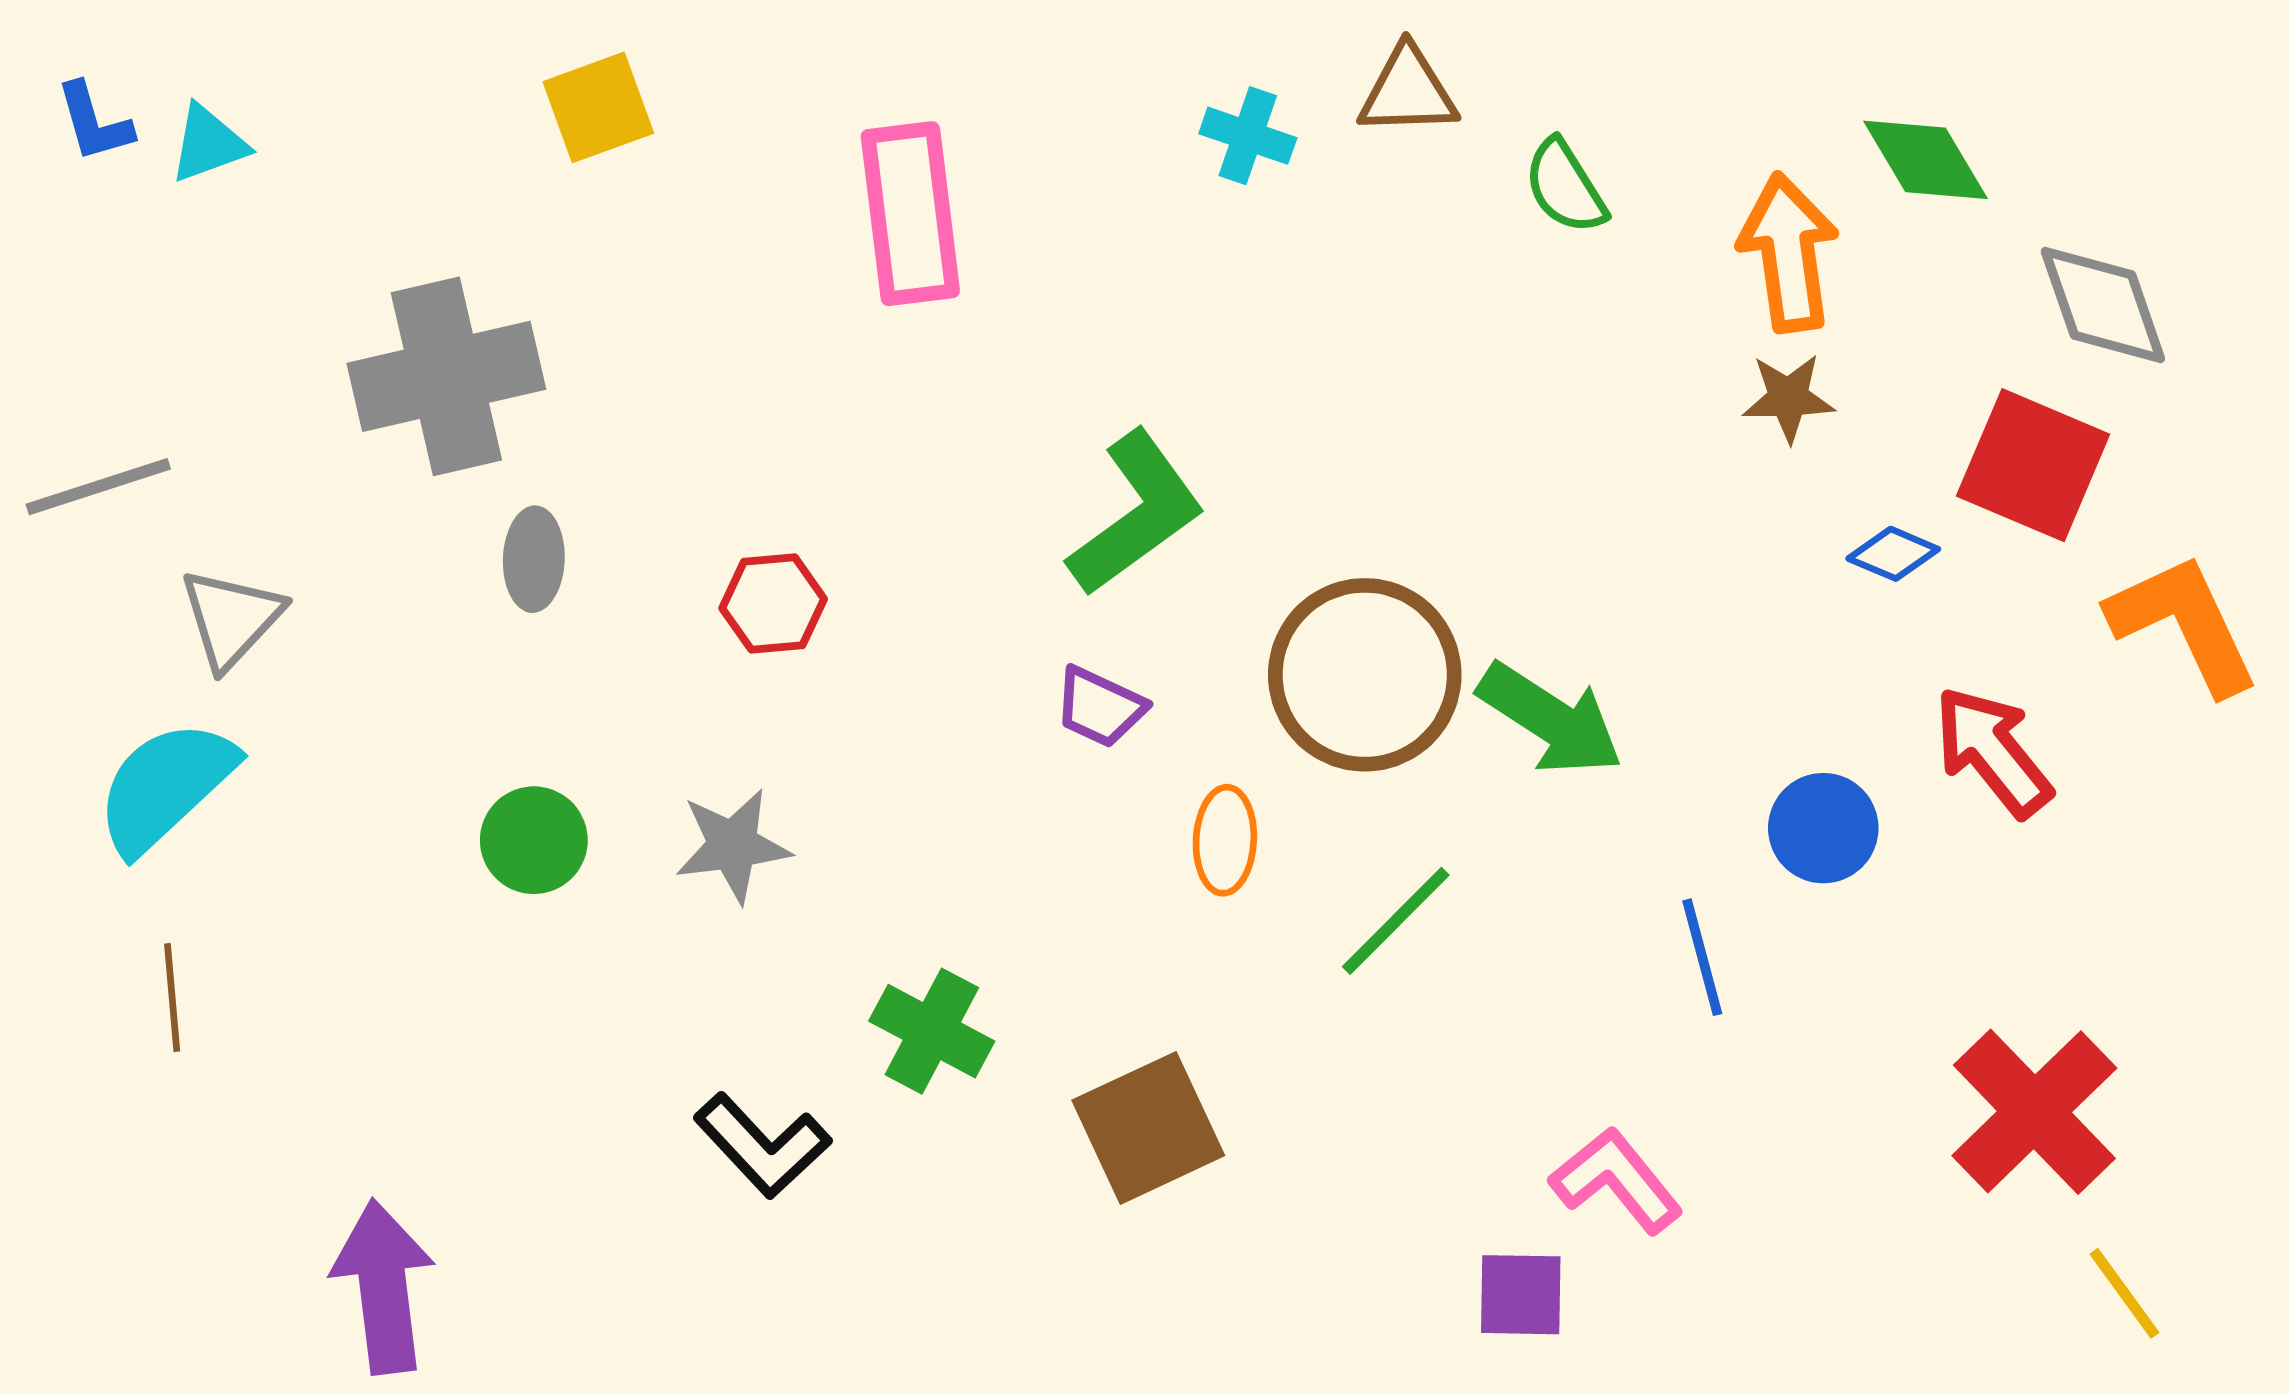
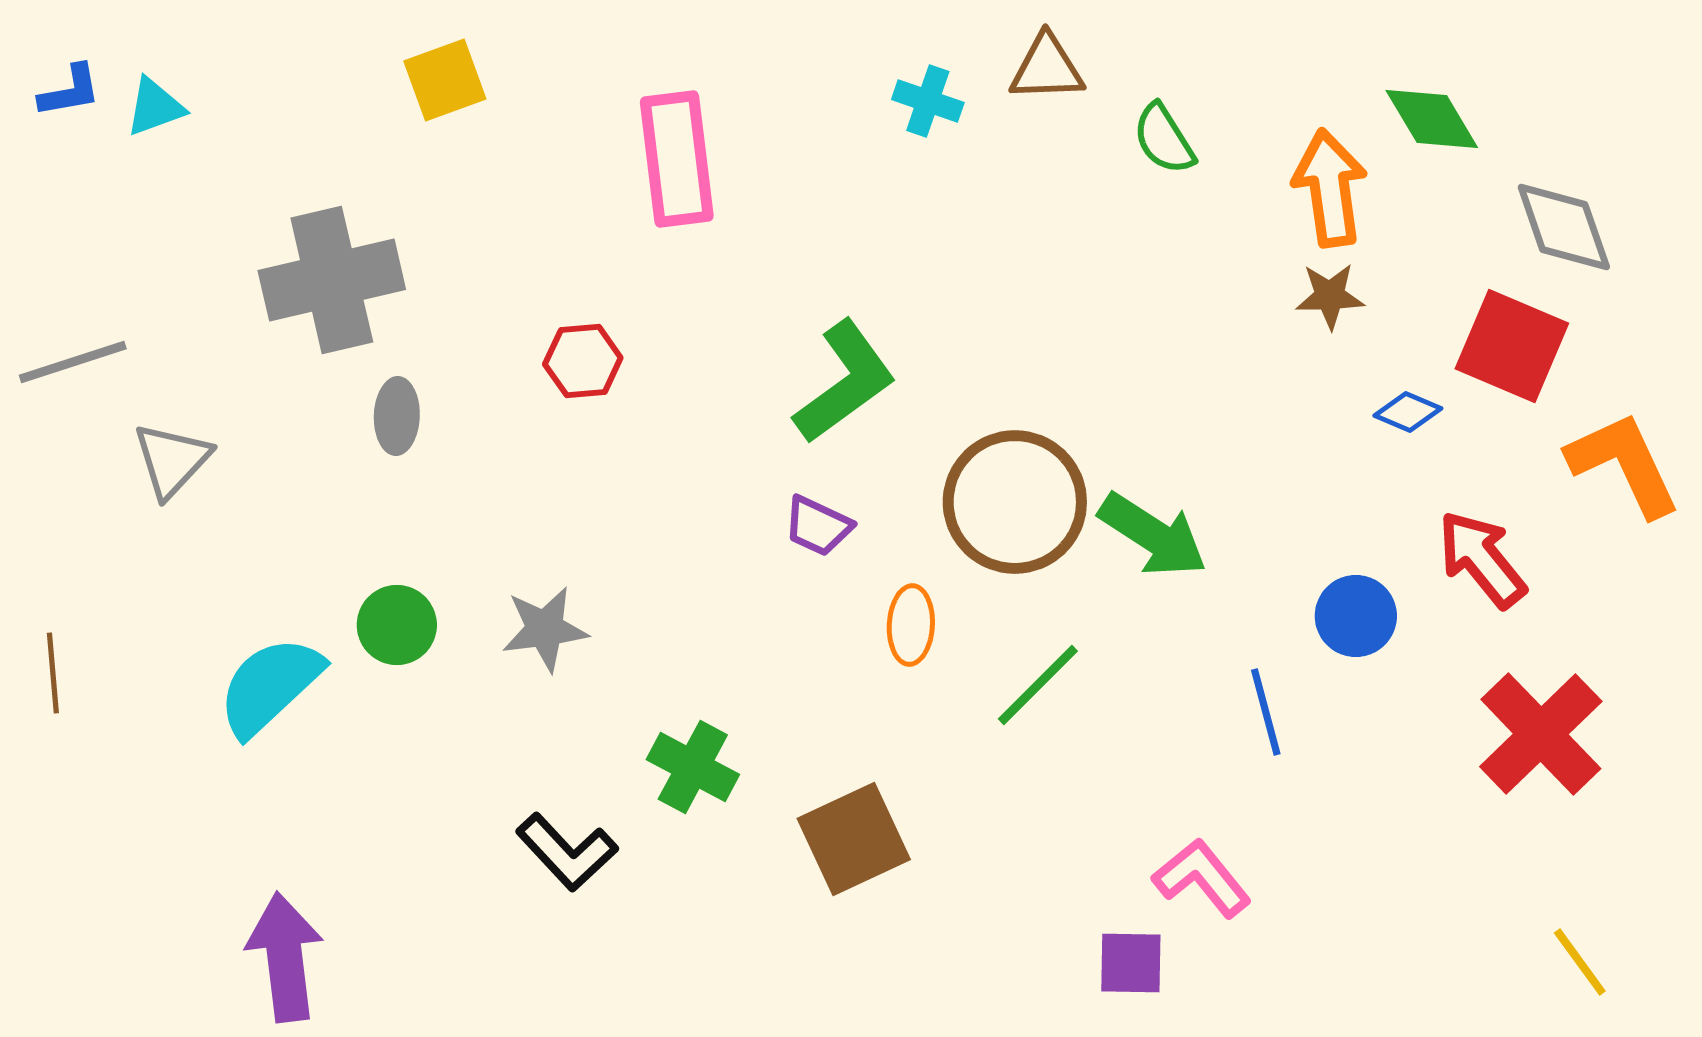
blue L-shape: (94, 122) -> (70, 91), turned -84
red hexagon: (773, 604) -> (583, 361), moved
cyan semicircle: (165, 786) -> (270, 686), moved
brown line: (172, 998) -> (53, 673), moved
red cross: (2034, 1112) -> (1541, 734), moved

